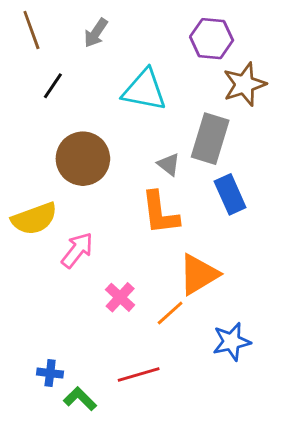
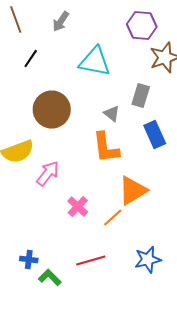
gray rectangle: (210, 139) -> (141, 96), size x0.7
blue star: (232, 342) -> (148, 260), moved

